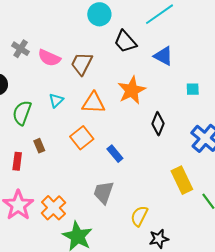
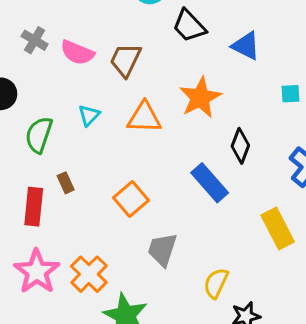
orange square: (82, 138) -> (131, 199), moved
blue rectangle: (115, 154) -> (210, 183), moved, size x1.5
red rectangle: (17, 161) -> (34, 207), size x1.4

